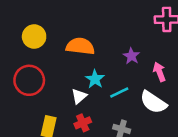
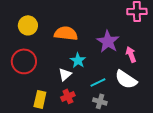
purple star: (131, 56) -> (108, 41), size x1.6
cyan line: (119, 92) -> (98, 82), moved

